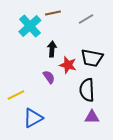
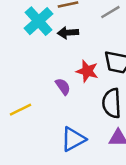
black arrow: (52, 49) -> (68, 33), moved, turned -98
blue triangle: (33, 118) -> (73, 139), moved

